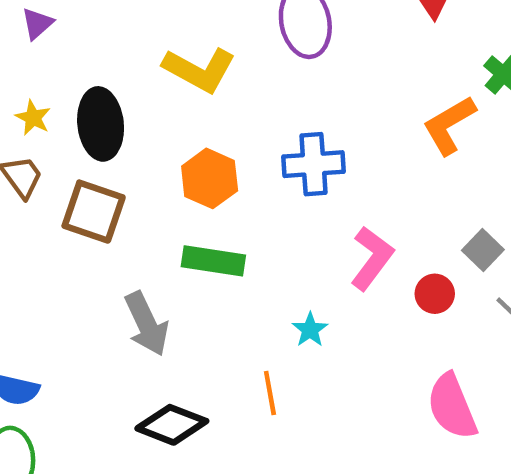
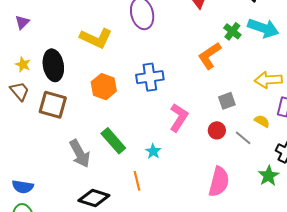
gray square: (483, 250) -> (227, 101), moved, turned 30
green rectangle: (213, 261) -> (113, 141), moved, turned 44
red circle: (435, 294) -> (217, 130), moved
pink semicircle: (452, 406) -> (219, 182), turned -140

